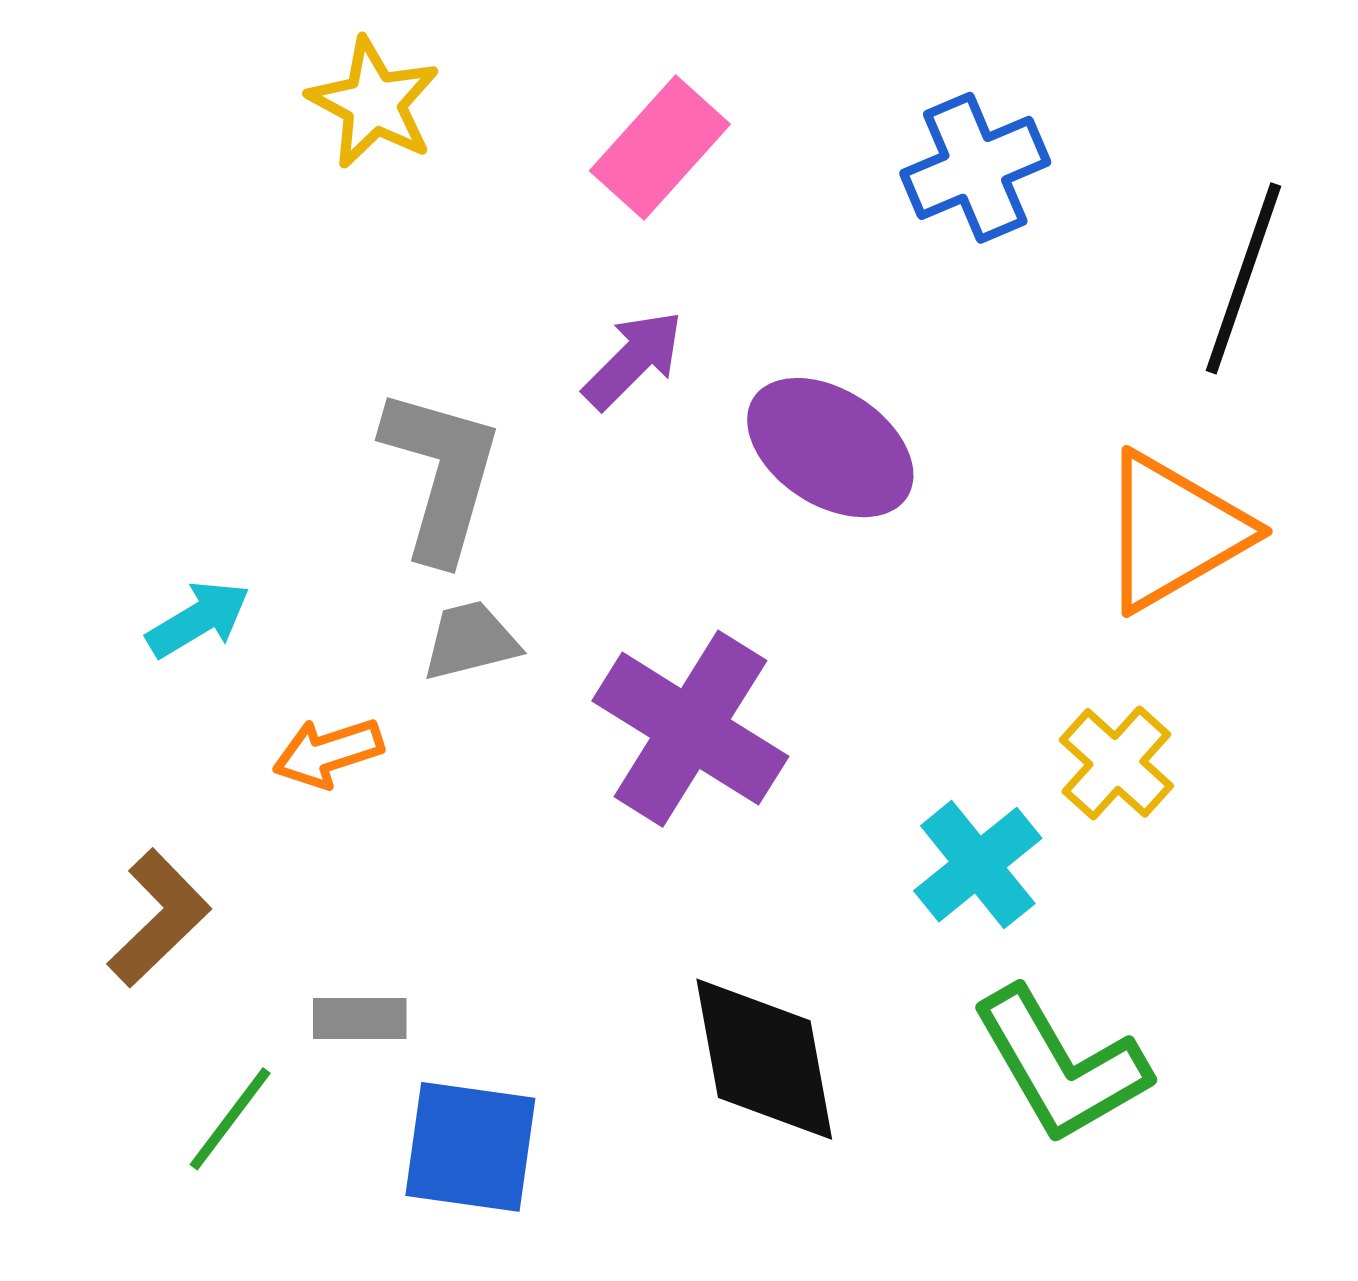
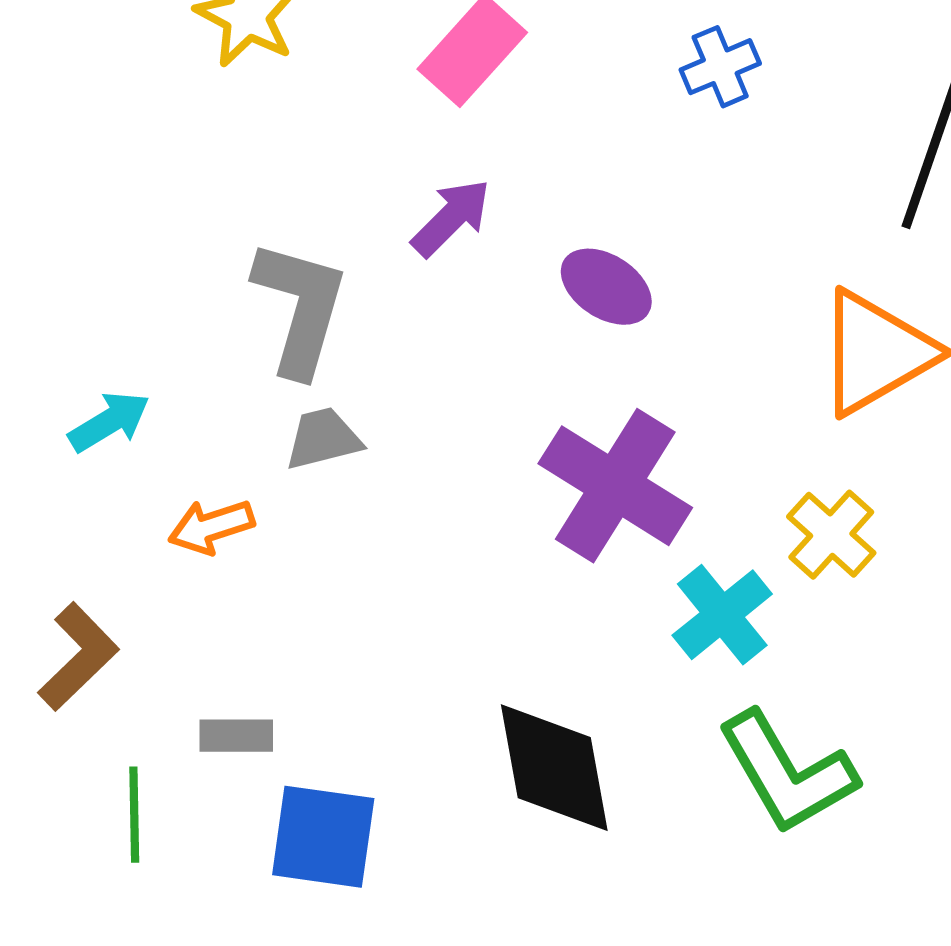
blue cross: (975, 168) -> (720, 67), size x0.7
purple ellipse: (830, 448) -> (606, 287), size x0.7
purple cross: (690, 729) -> (615, 486), moved
green line: (230, 1119) -> (134, 815), turned -38

